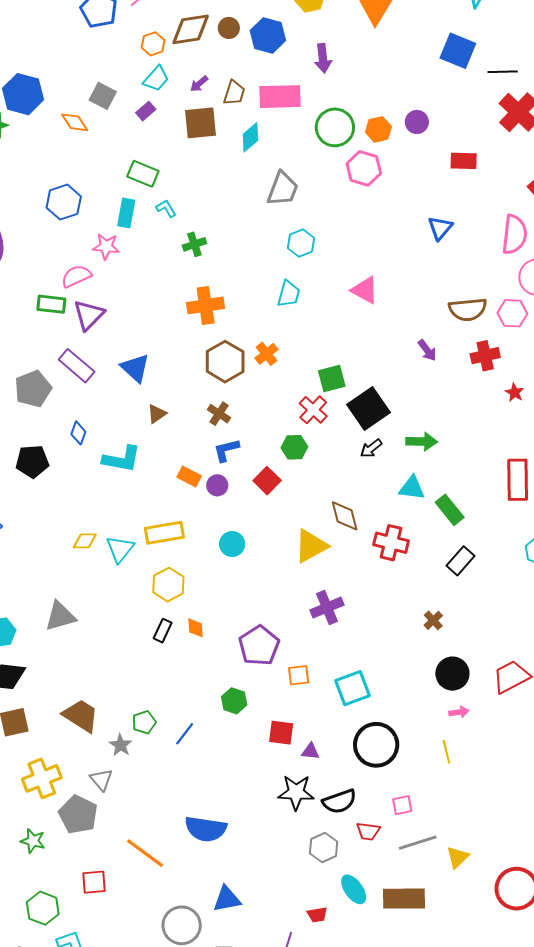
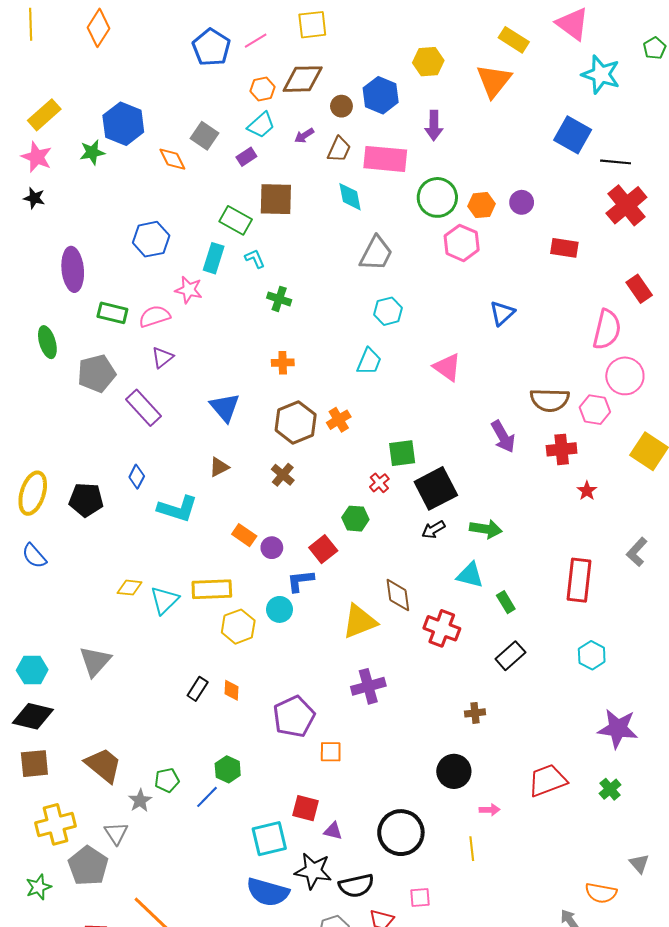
brown circle: (229, 28) -> (341, 106), moved
brown square: (200, 123) -> (276, 199), moved
cyan diamond: (250, 137) -> (350, 197), turned -68
blue triangle: (440, 228) -> (502, 313), moved
green cross: (194, 244) -> (279, 299), turned 30
green rectangle: (51, 304) -> (112, 313), moved
orange cross: (206, 305) -> (283, 363), size x0.6
purple triangle: (89, 315) -> (162, 358), size x0.7
purple arrow: (427, 350) -> (503, 437), size x1.4
blue triangle: (135, 368) -> (225, 407), moved
gray pentagon: (33, 389) -> (96, 373), moved
red cross: (313, 410) -> (379, 483), size x0.7
blue L-shape: (226, 450) -> (300, 581), moved
green rectangle: (450, 510) -> (506, 602), size x0.7
yellow hexagon: (168, 585) -> (238, 627), moved
gray triangle: (60, 616) -> (95, 661), turned -40
brown cross: (433, 620) -> (475, 713), turned 30
black circle: (452, 674) -> (454, 771), moved
cyan square: (352, 688) -> (269, 839), moved
green hexagon: (234, 701) -> (228, 769), moved
blue semicircle: (206, 829) -> (268, 892), moved
green star: (33, 841) -> (39, 887), turned 30

